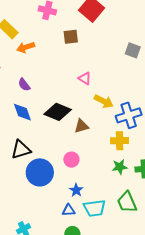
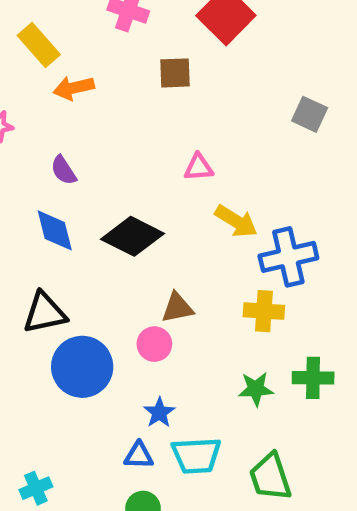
pink triangle: (85, 78) -> (199, 167), turned -40
brown triangle: (82, 126) -> (177, 308), moved
green star: (120, 167) -> (256, 389), moved
green trapezoid: (127, 202) -> (270, 477), moved

